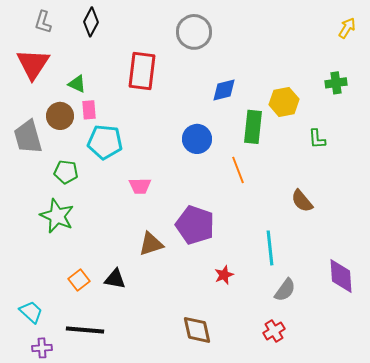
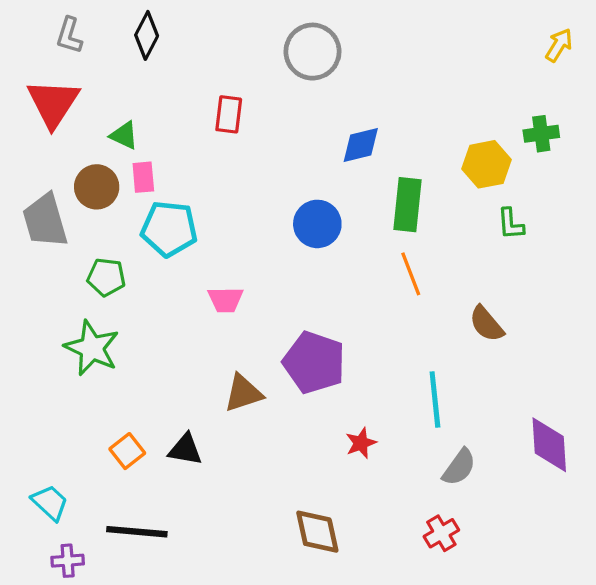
red rectangle: (142, 71) -> (229, 114), size x0.6
yellow hexagon: (284, 102) -> (486, 164), moved
orange line: (238, 170) -> (411, 274), moved

